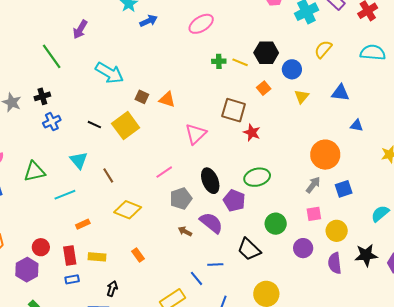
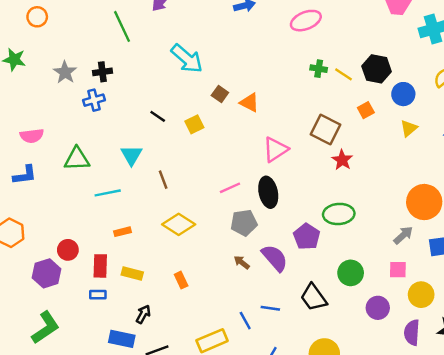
blue cross: (52, 122) -> (94, 100), moved
yellow square: (126, 126) -> (194, 124), size x0.6
black ellipse: (210, 181) -> (268, 192), moved

